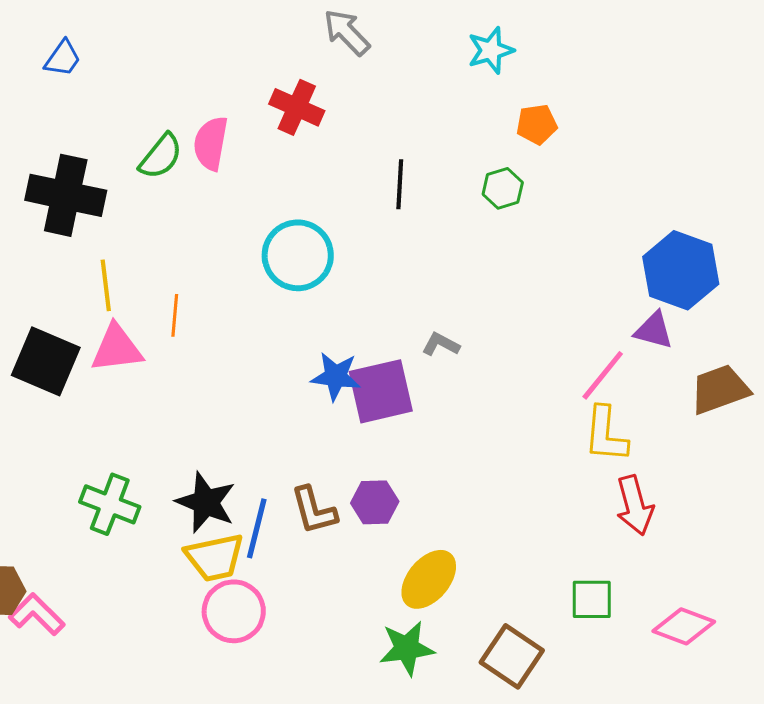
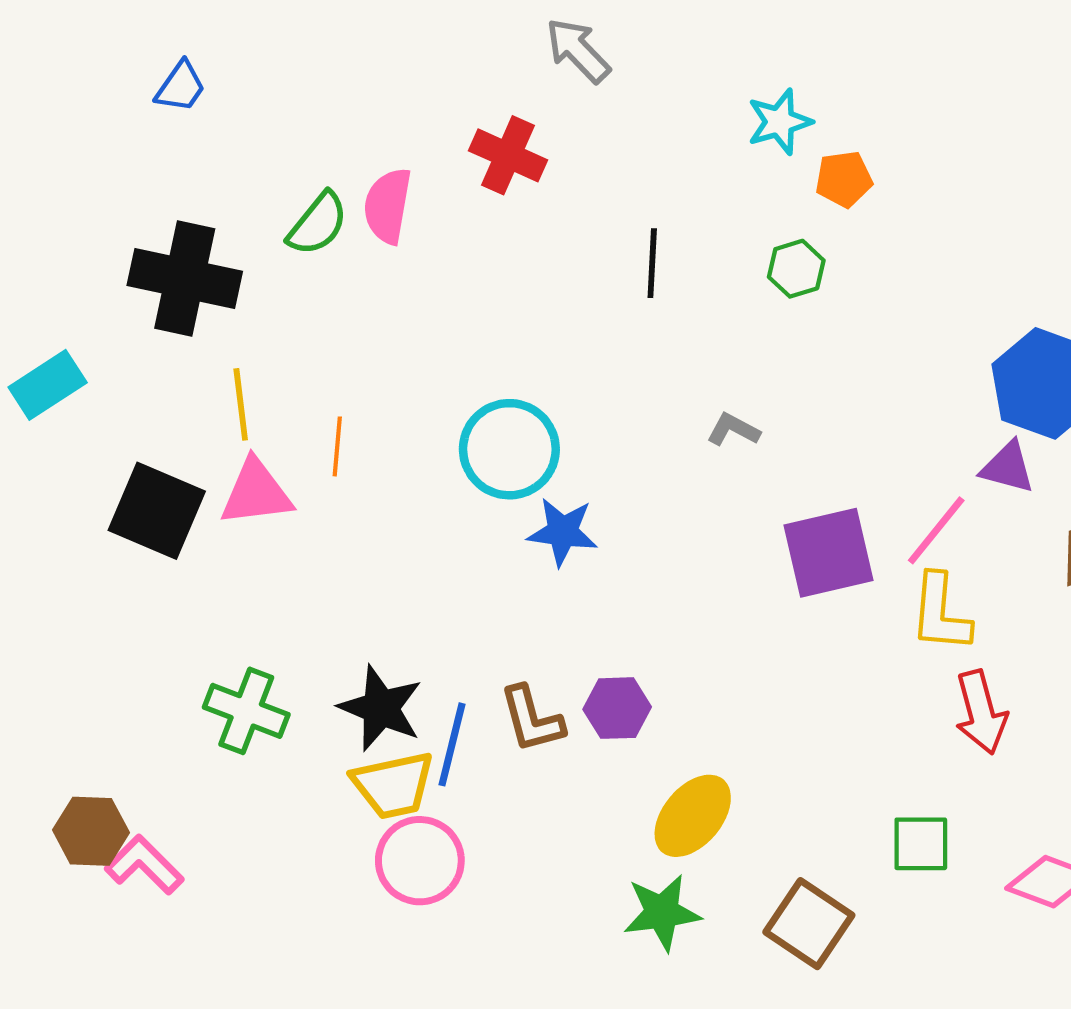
cyan star: (491, 50) -> (779, 122), moved
cyan circle: (298, 255) -> (509, 449), moved
gray L-shape: (441, 344) -> (733, 430), moved
purple square: (381, 391) -> (828, 553), moved

